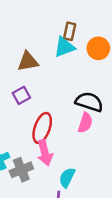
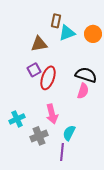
brown rectangle: (70, 31) -> (56, 21), moved
red ellipse: (42, 128) -> (48, 78), moved
gray cross: (21, 170) -> (39, 136), moved

